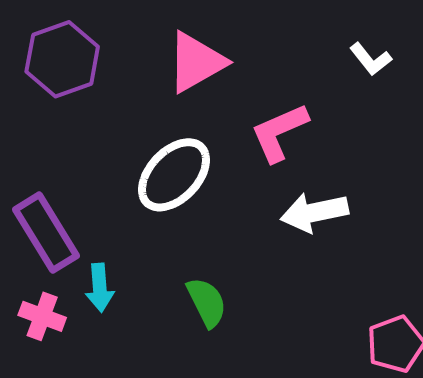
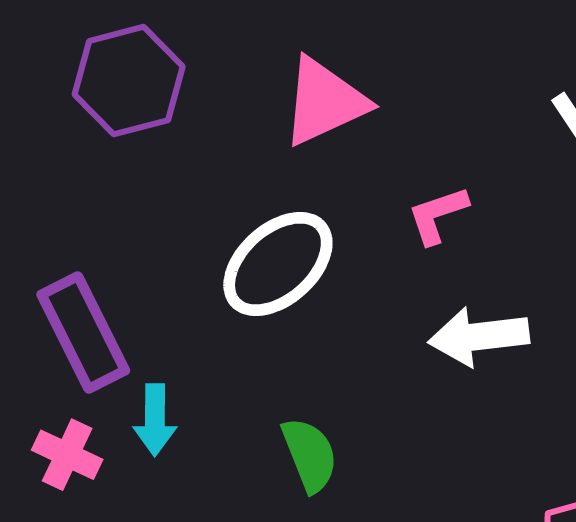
pink L-shape: (279, 132) -> (438, 215), size x0.7

